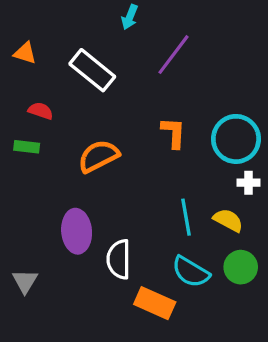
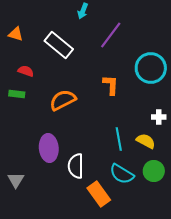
cyan circle: (236, 139) -> (151, 68), moved
orange rectangle: (155, 303) -> (99, 194), turned 30

